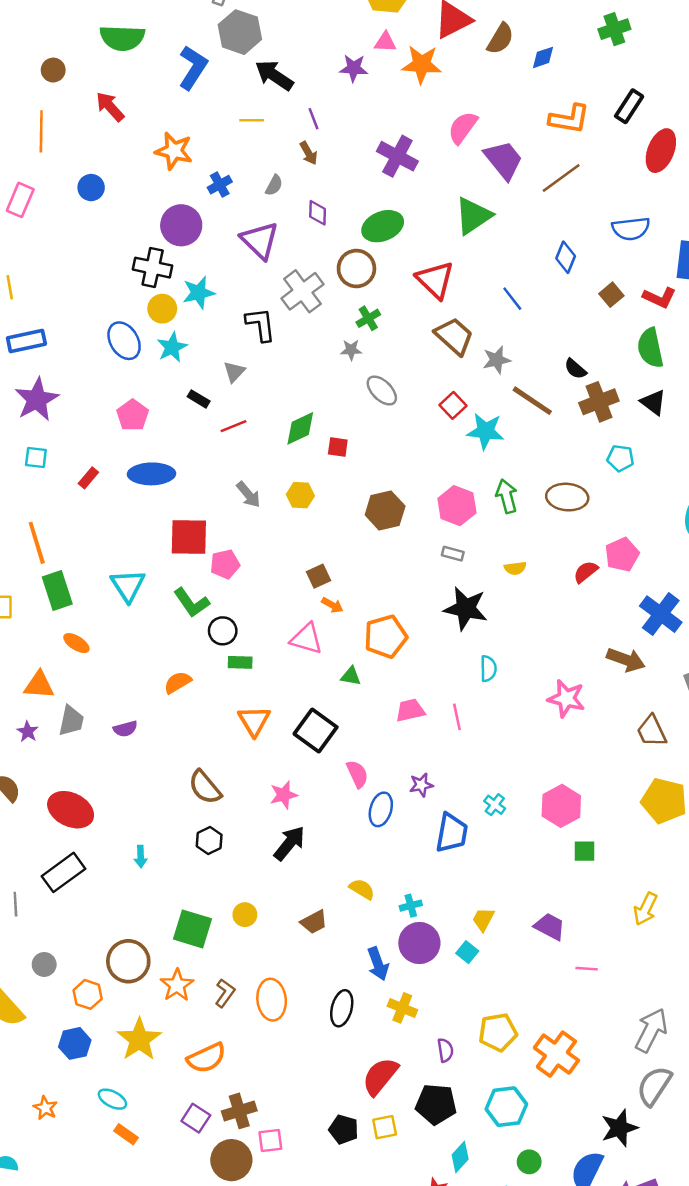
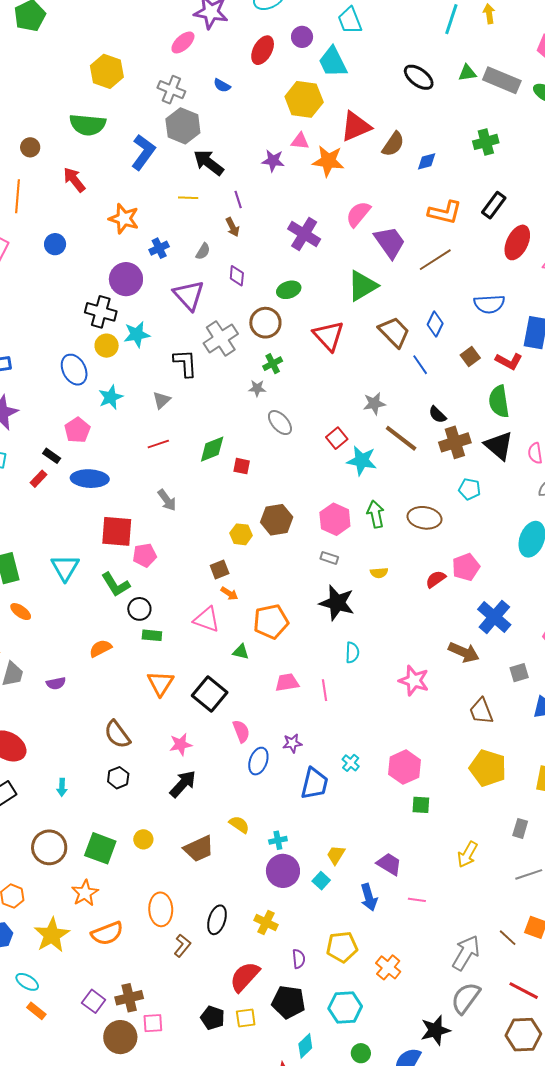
green ellipse: (383, 226) -> (289, 290), size x0.7
blue line: (512, 299) -> (420, 365), moved
brown trapezoid: (454, 336) -> (394, 332), moved
cyan star: (172, 347) -> (111, 397), moved
black rectangle: (199, 399) -> (52, 456), moved
black triangle: (653, 402) -> (499, 446), size x1.4
yellow hexagon: (300, 495) -> (241, 534), moved
brown trapezoid: (314, 922) -> (199, 849), size x1.4
brown circle: (128, 961) -> (49, 847), moved
blue arrow: (378, 964) -> (369, 897), moved
brown L-shape: (225, 993) -> (182, 946), moved
orange cross: (556, 1054) -> (388, 967), size x0.7
orange semicircle: (207, 1058) -> (107, 933), moved

